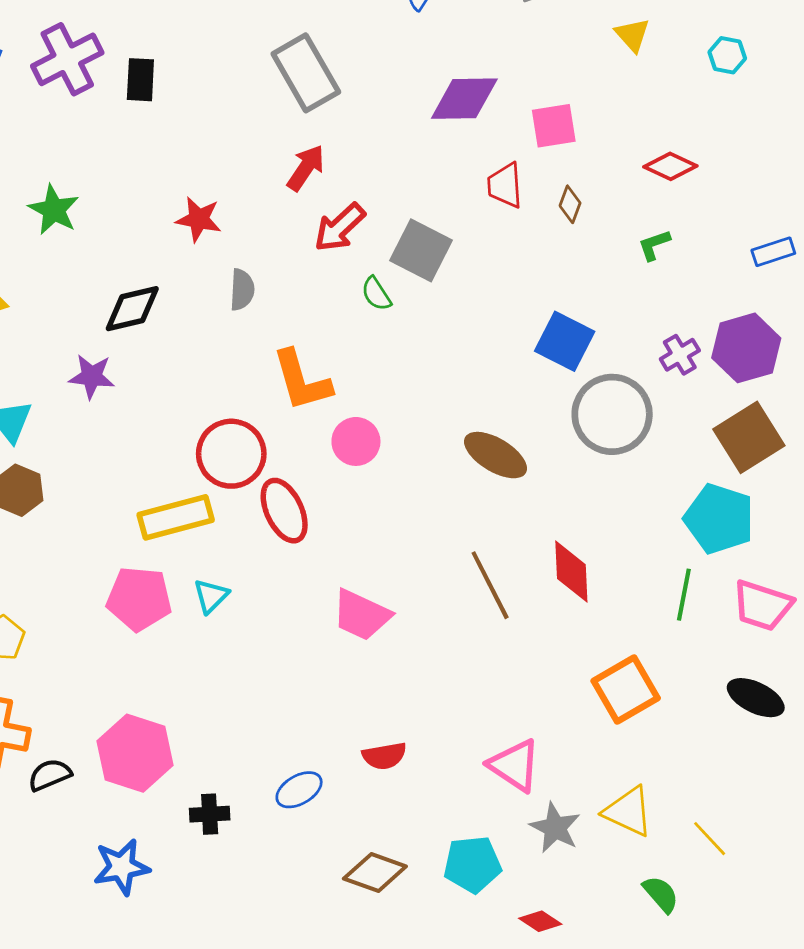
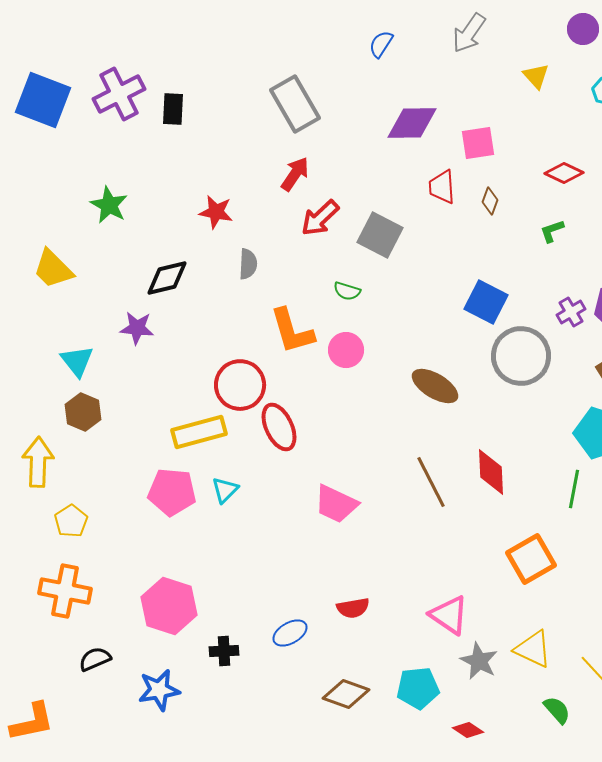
green semicircle: (376, 294) -> (347, 291), moved, turned -40
pink circle: (356, 441) -> (346, 350), moved
black semicircle: (50, 775) -> (95, 659), moved

